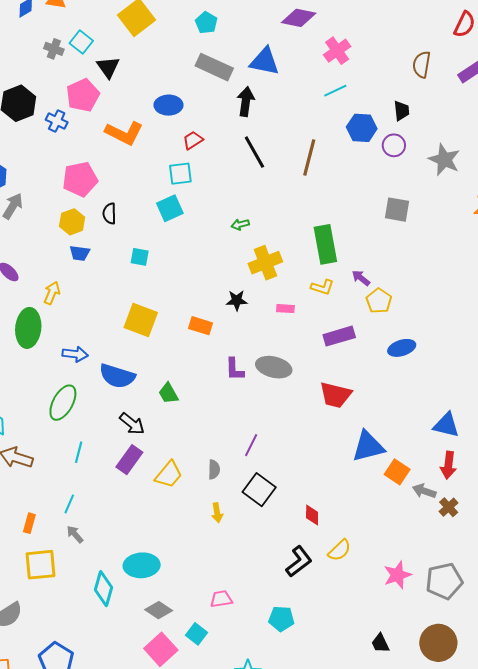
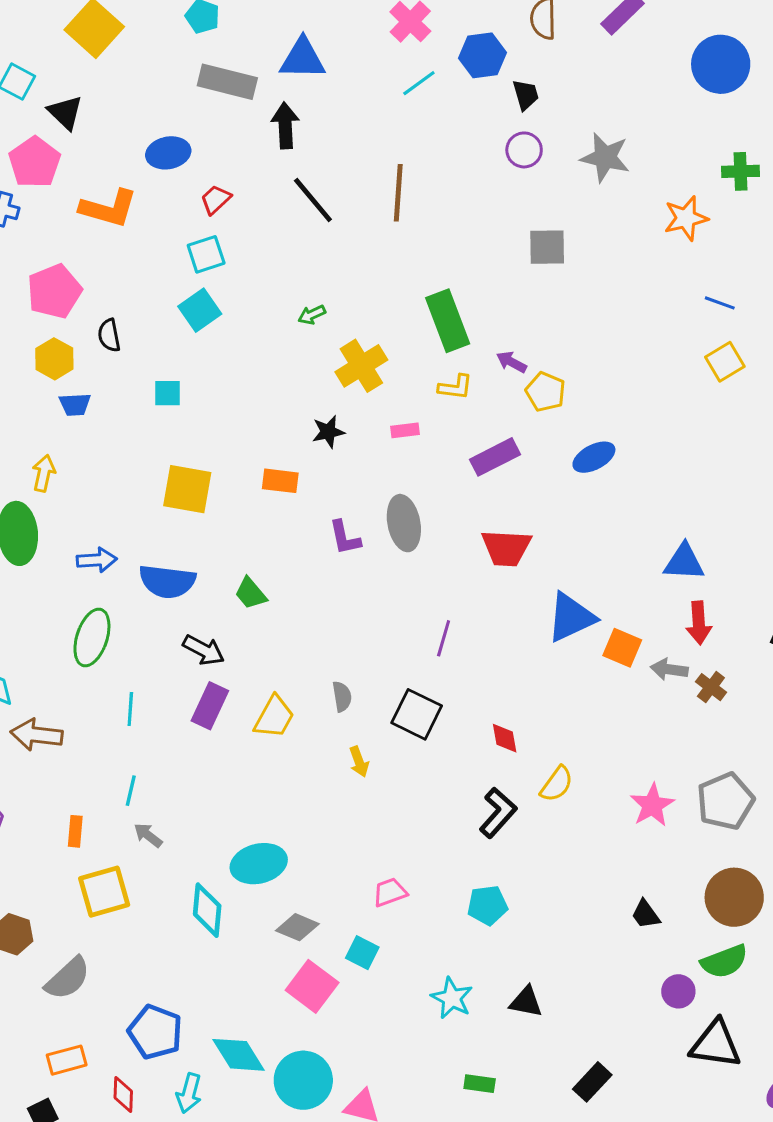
blue hexagon: (362, 128) -> (483, 55), moved
gray ellipse: (274, 367) -> (404, 523), turned 76
purple line: (251, 445) -> (444, 638), moved

